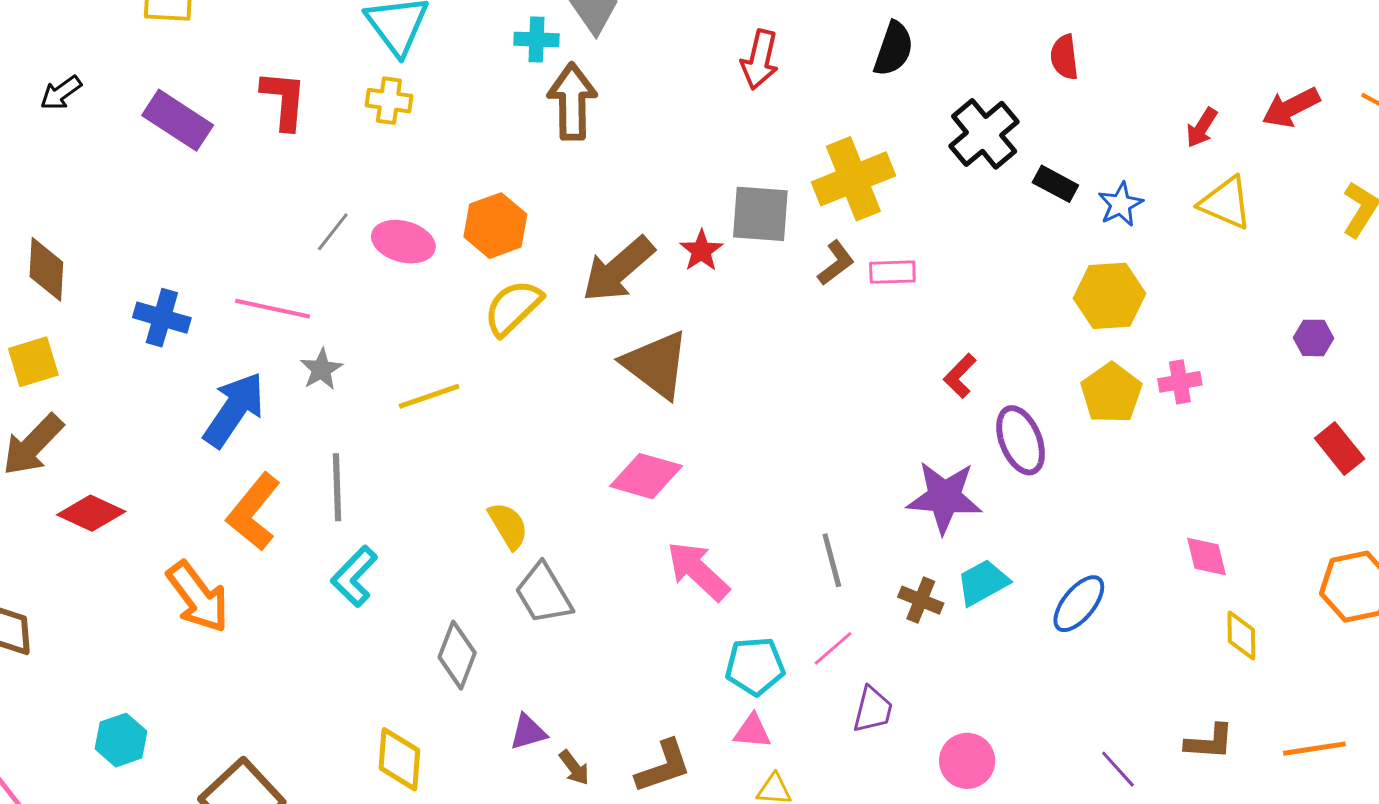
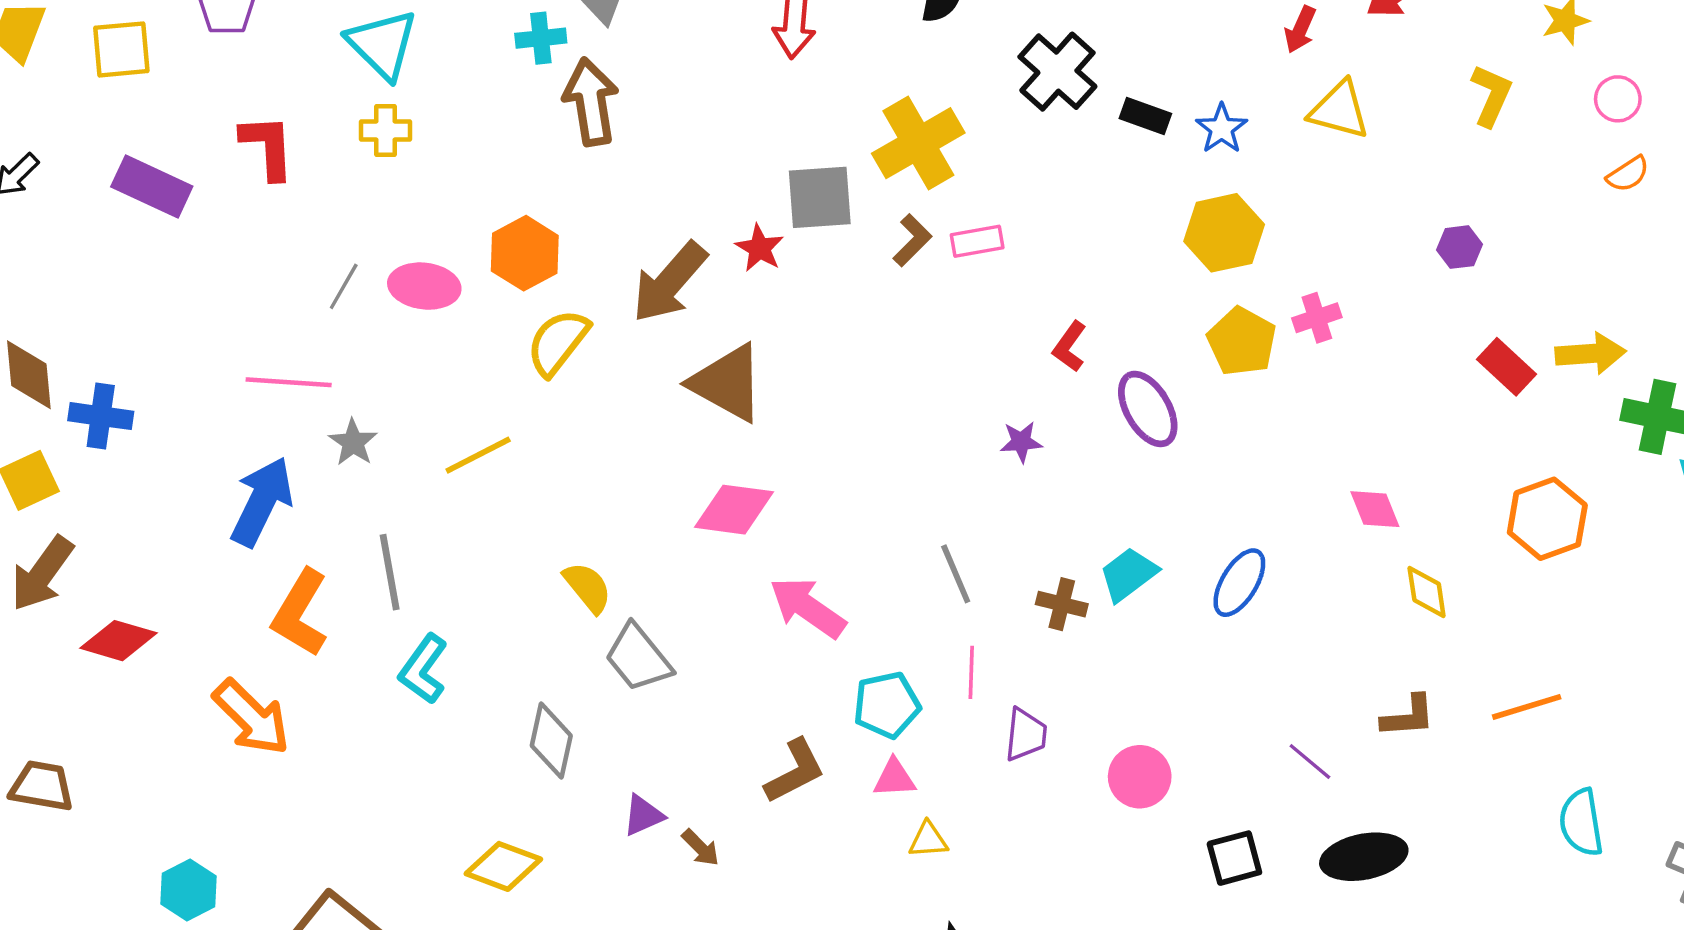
blue cross: (162, 318) -> (101, 416), moved
purple star: (944, 497) -> (1021, 442), moved, size x0.5
pink line: (833, 648) -> (971, 672), turned -39
yellow diamond: (399, 759) -> (503, 866), turned -66
brown L-shape: (663, 766) -> (795, 771), moved

